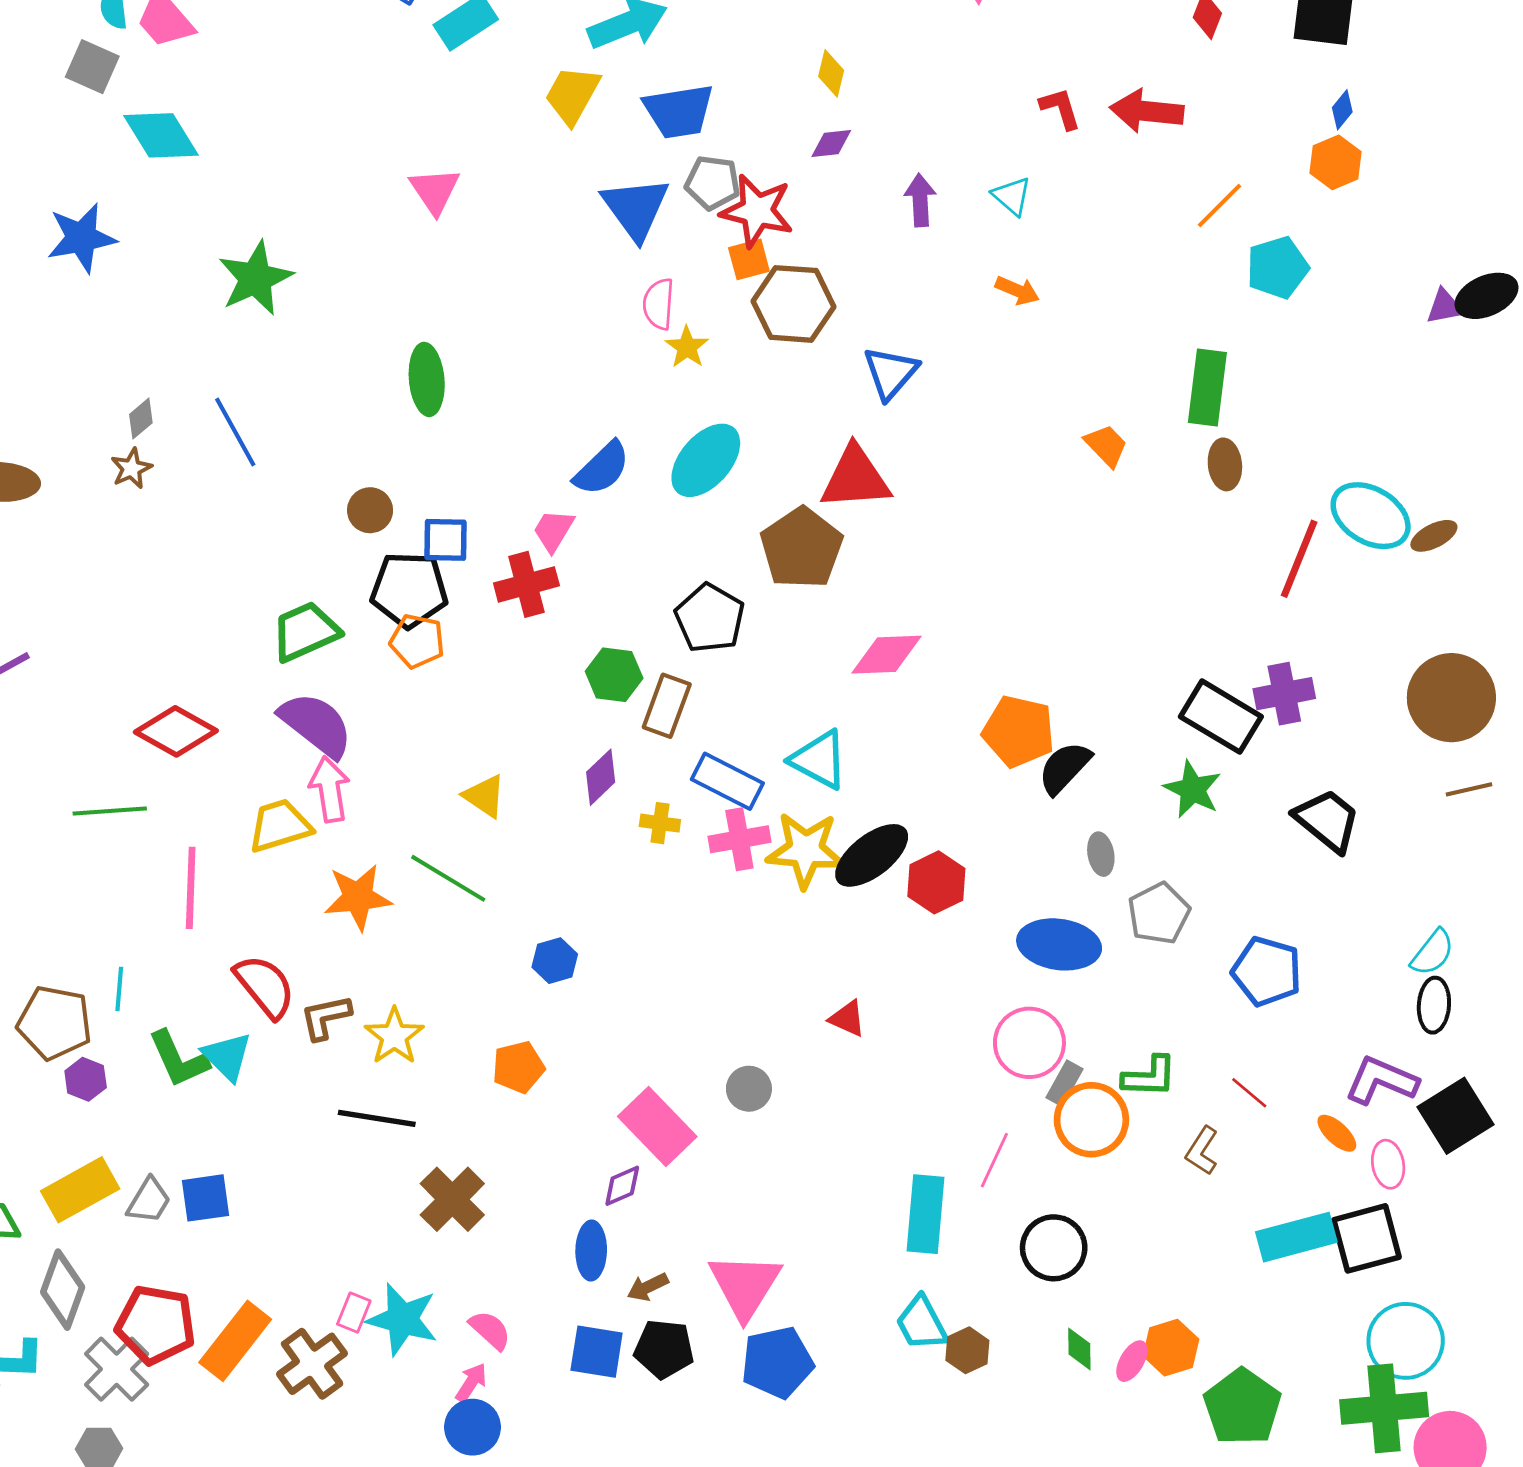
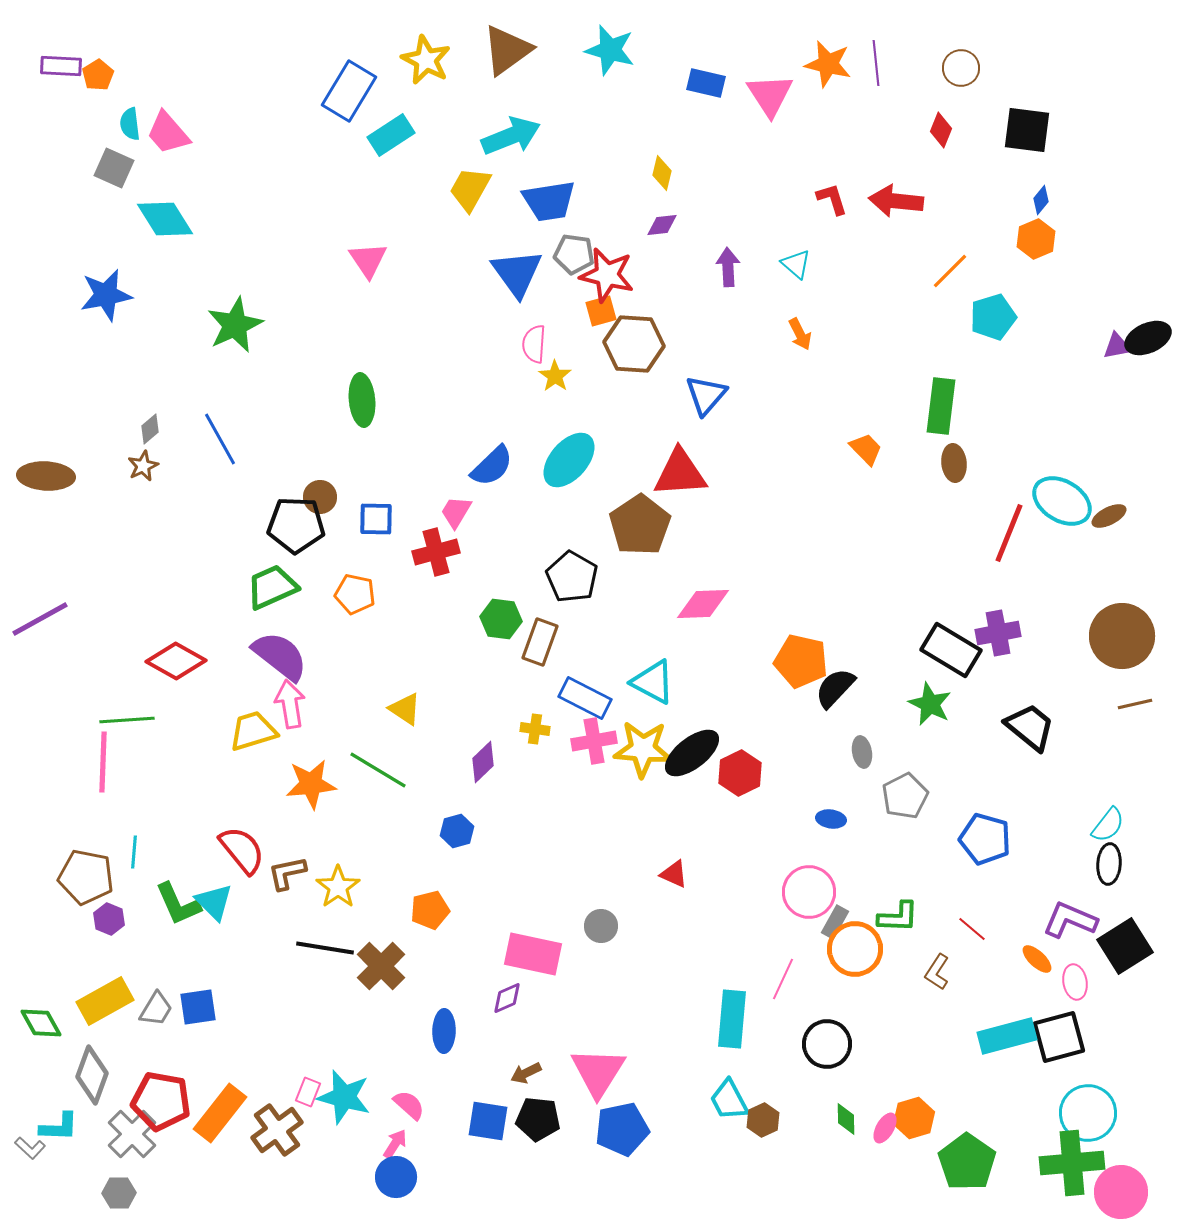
orange arrow: (1017, 290) -> (800, 334), turned 40
black pentagon: (409, 590) -> (296, 525), moved
purple diamond: (601, 777) -> (483, 762), moved
pink line: (191, 888) -> (103, 762), moved
blue ellipse: (1059, 944) -> (831, 819), size x0.5
pink rectangle: (657, 1126) -> (533, 954), turned -34
brown cross: (452, 1199) -> (381, 966), moved
blue ellipse: (591, 1251) -> (444, 1031), moved

